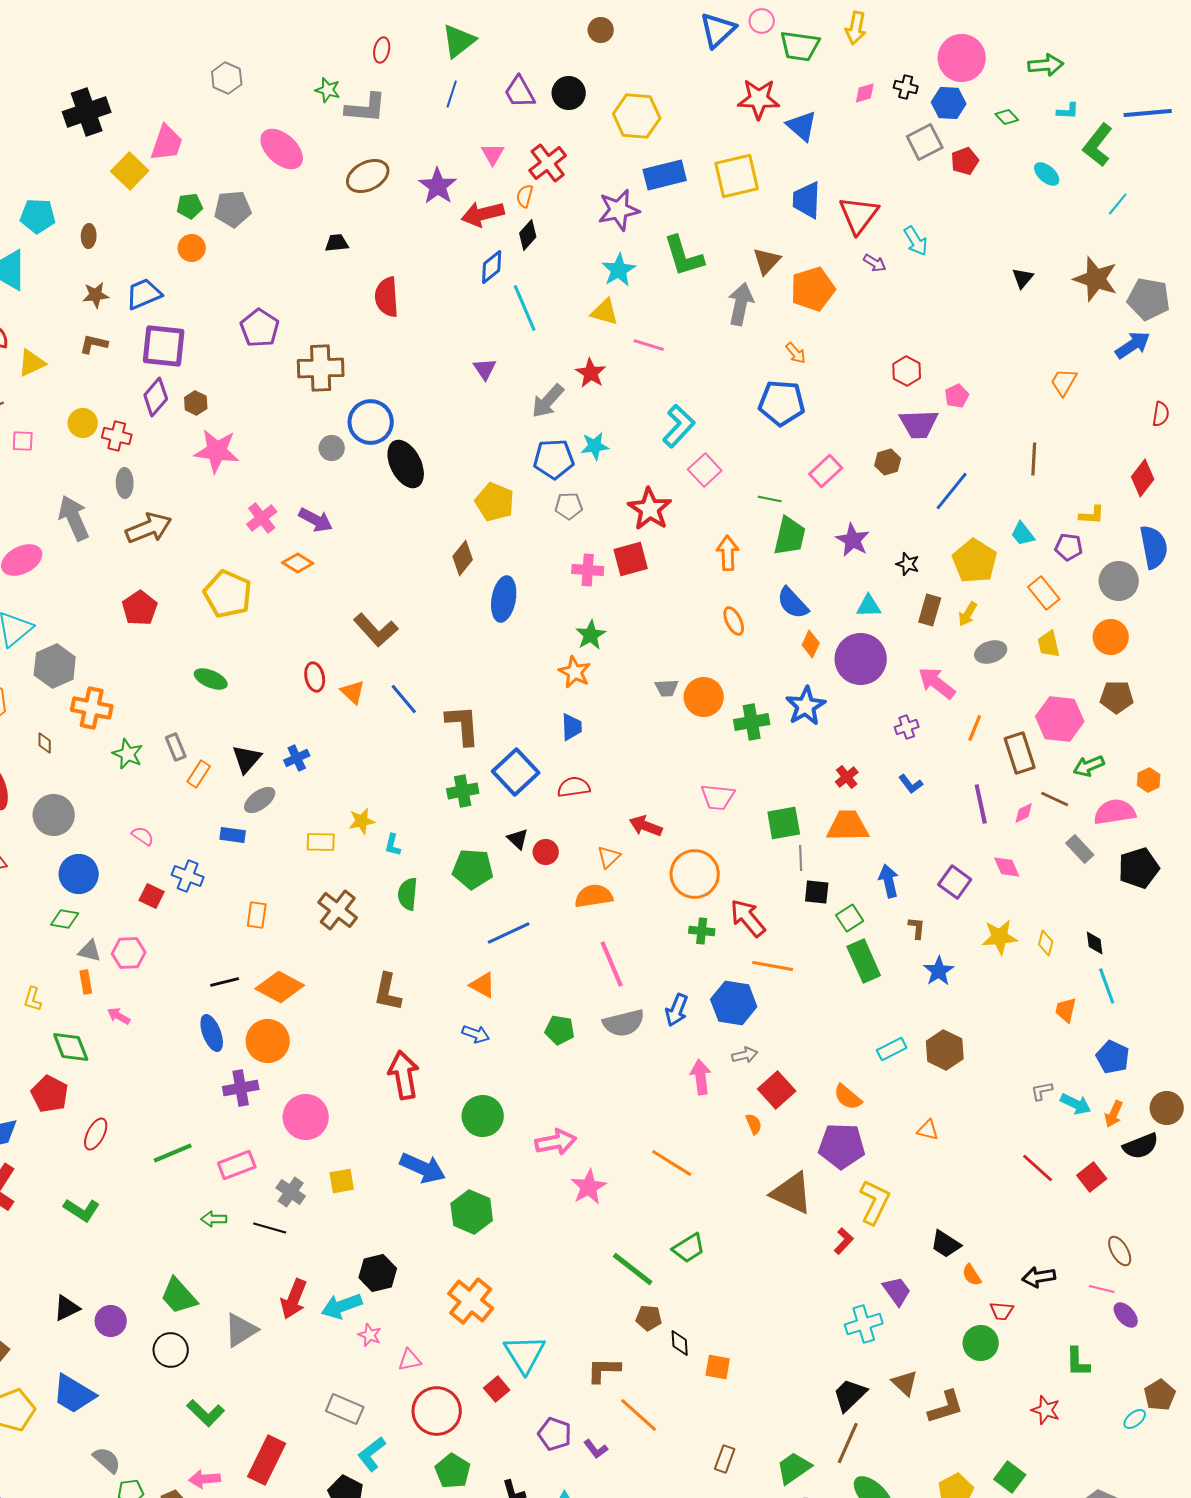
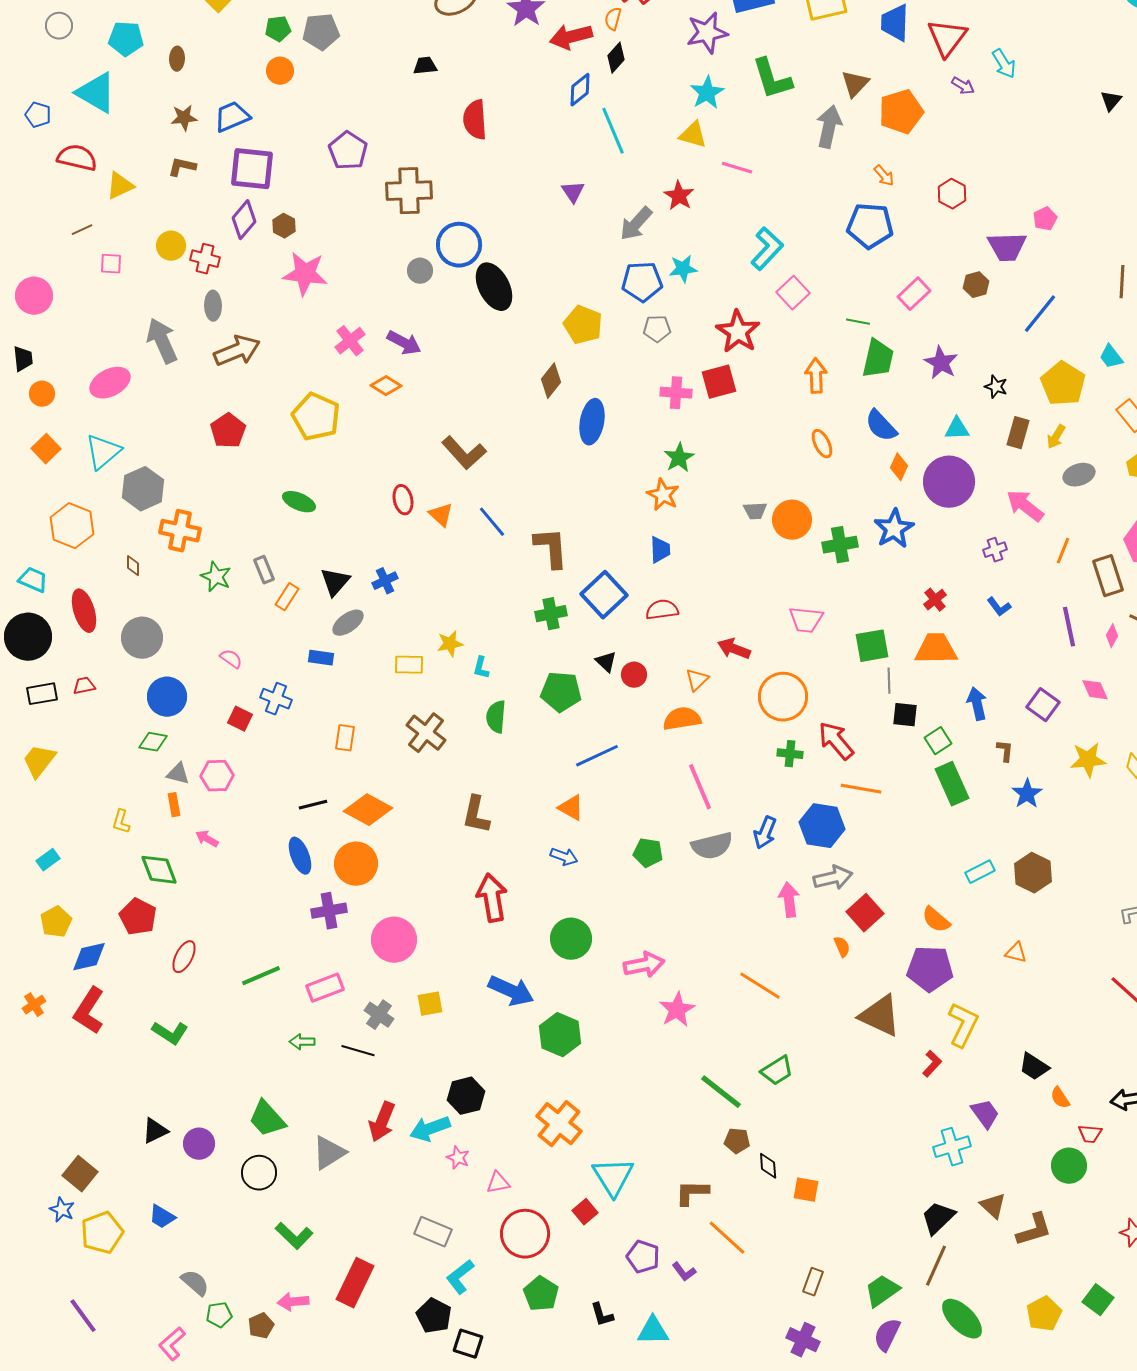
red hexagon: (907, 371) -> (952, 194), moved
pink diamond: (1024, 813) -> (1112, 636), turned -35
gray arrow: (745, 1055) -> (833, 878), size x1.5
blue trapezoid: (74, 1394) -> (162, 1217), size x0.6

